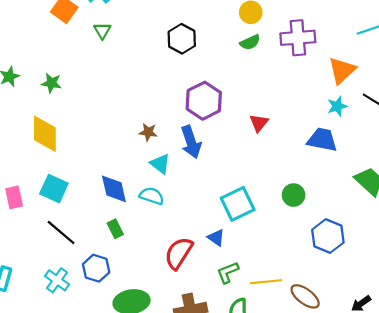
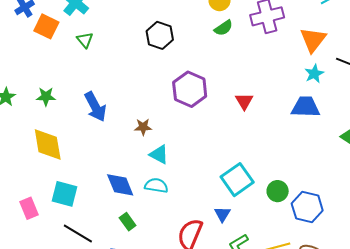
blue arrow: (191, 142) -> (95, 107), moved
green circle: (294, 195) -> (278, 191), moved
blue hexagon: (328, 236) -> (307, 207), moved
blue triangle: (216, 238) -> (222, 214), turned 36

